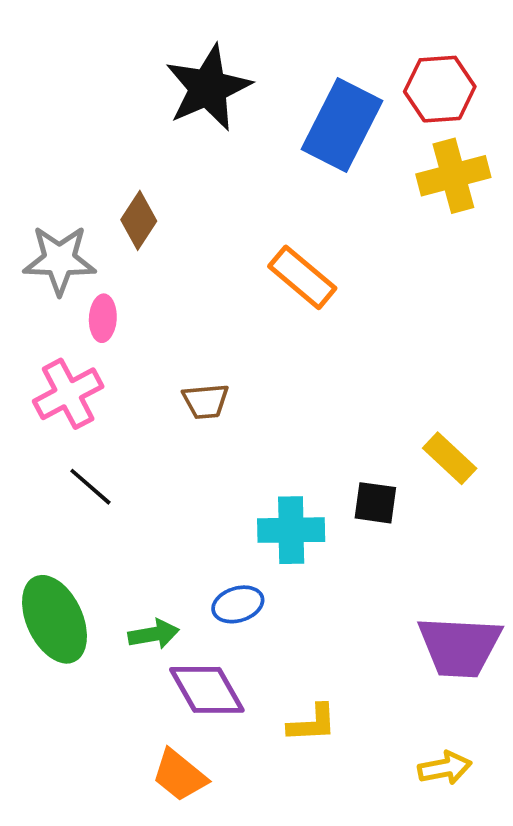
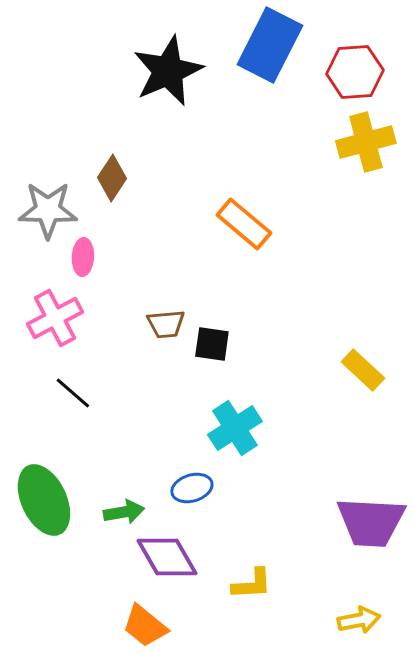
blue rectangle: (342, 125) -> (270, 45), moved
black square: (375, 503) -> (212, 344), moved
cyan cross: (291, 530) -> (235, 428), turned -32

